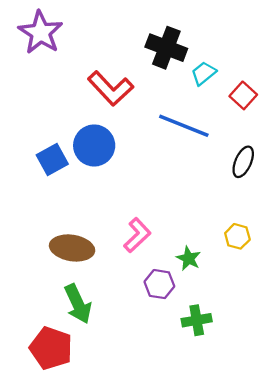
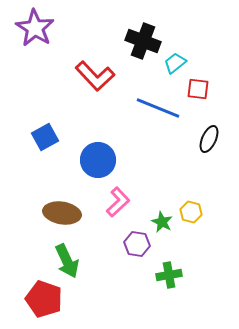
red square: (243, 95) -> (198, 89), moved, turned -35
blue circle: (94, 145) -> (98, 160), moved
yellow hexagon: (237, 236) -> (191, 212), moved

